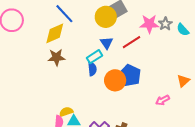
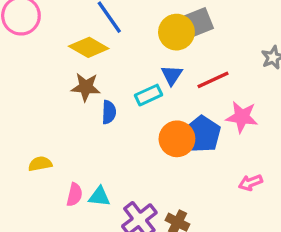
pink star: (149, 24) -> (242, 117), moved
yellow diamond: (55, 33) -> (89, 47), turned 45
blue semicircle: (92, 69) -> (109, 112), moved
yellow semicircle: (66, 112) -> (40, 164), moved

